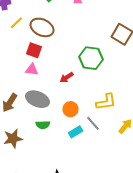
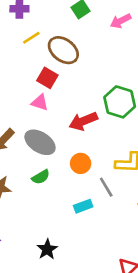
red arrow: (67, 77) -> (83, 121), size x1.5
green semicircle: (43, 125) -> (41, 177), turned -40
cyan rectangle: (76, 132) -> (83, 206), moved

